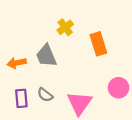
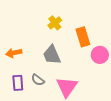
gray trapezoid: (46, 56) -> (52, 55), moved
pink circle: (119, 88) -> (100, 55), moved

